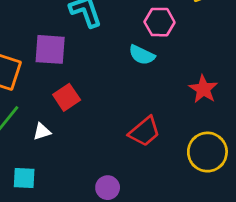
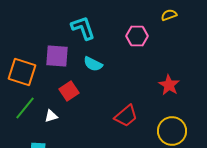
cyan semicircle: (142, 55) -> (93, 64), moved

